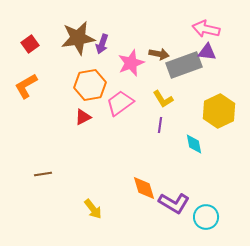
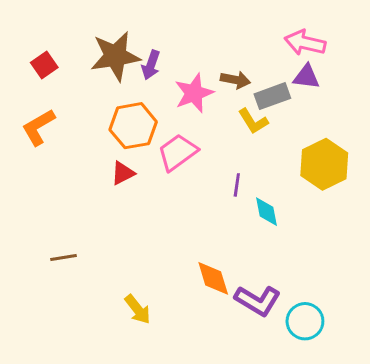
gray rectangle: (184, 65) -> (272, 96), size x0.7
yellow L-shape: (163, 99) -> (253, 121), moved
cyan diamond: (194, 144) -> (266, 212), moved

